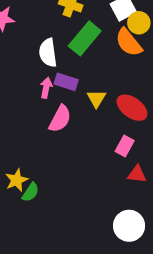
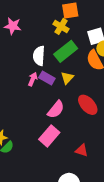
yellow triangle: (96, 99) -> (67, 78), moved
pink semicircle: (60, 119) -> (56, 110), moved
pink rectangle: (125, 146) -> (49, 136), moved, size x1.5

